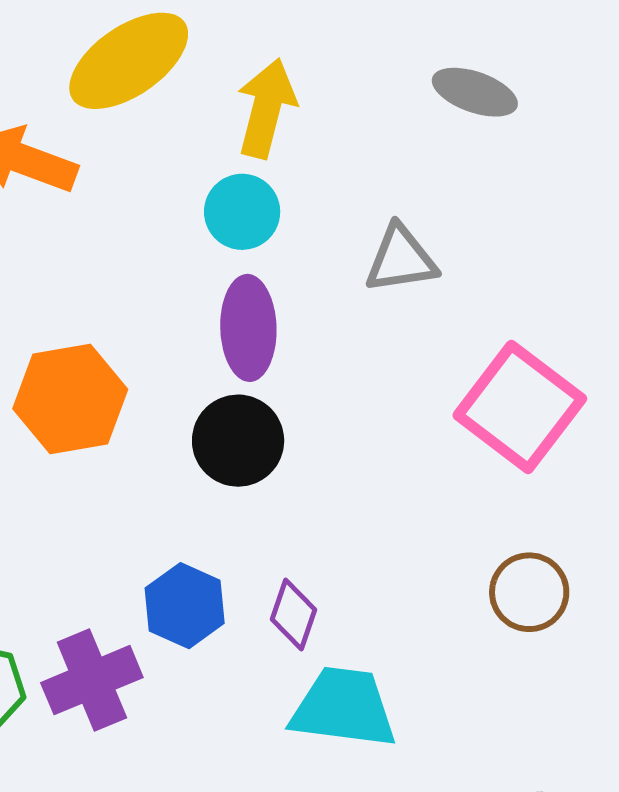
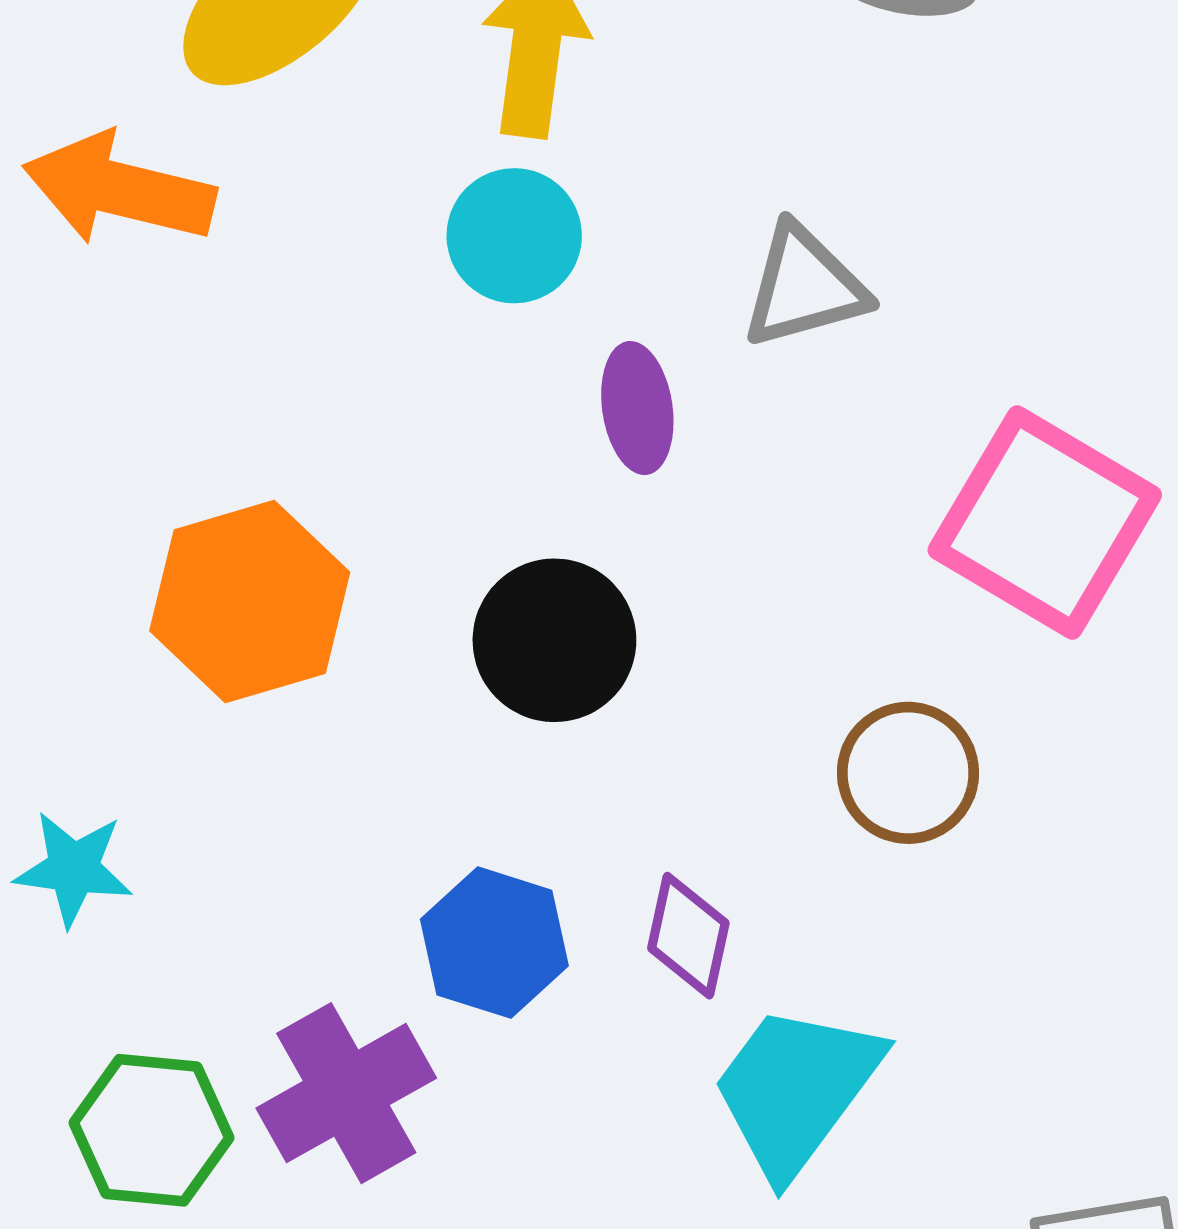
purple ellipse: (248, 328) -> (637, 408), moved, size x0.7
brown circle: (529, 592) -> (908, 773), moved
cyan trapezoid: (344, 708) -> (796, 1090), turned -54

